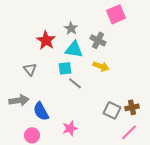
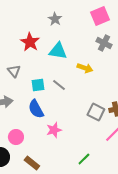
gray star: (71, 28) -> (55, 19), moved
gray cross: (98, 40) -> (104, 43), moved
cyan square: (65, 68) -> (38, 85), moved
blue semicircle: (41, 111) -> (36, 109), moved

